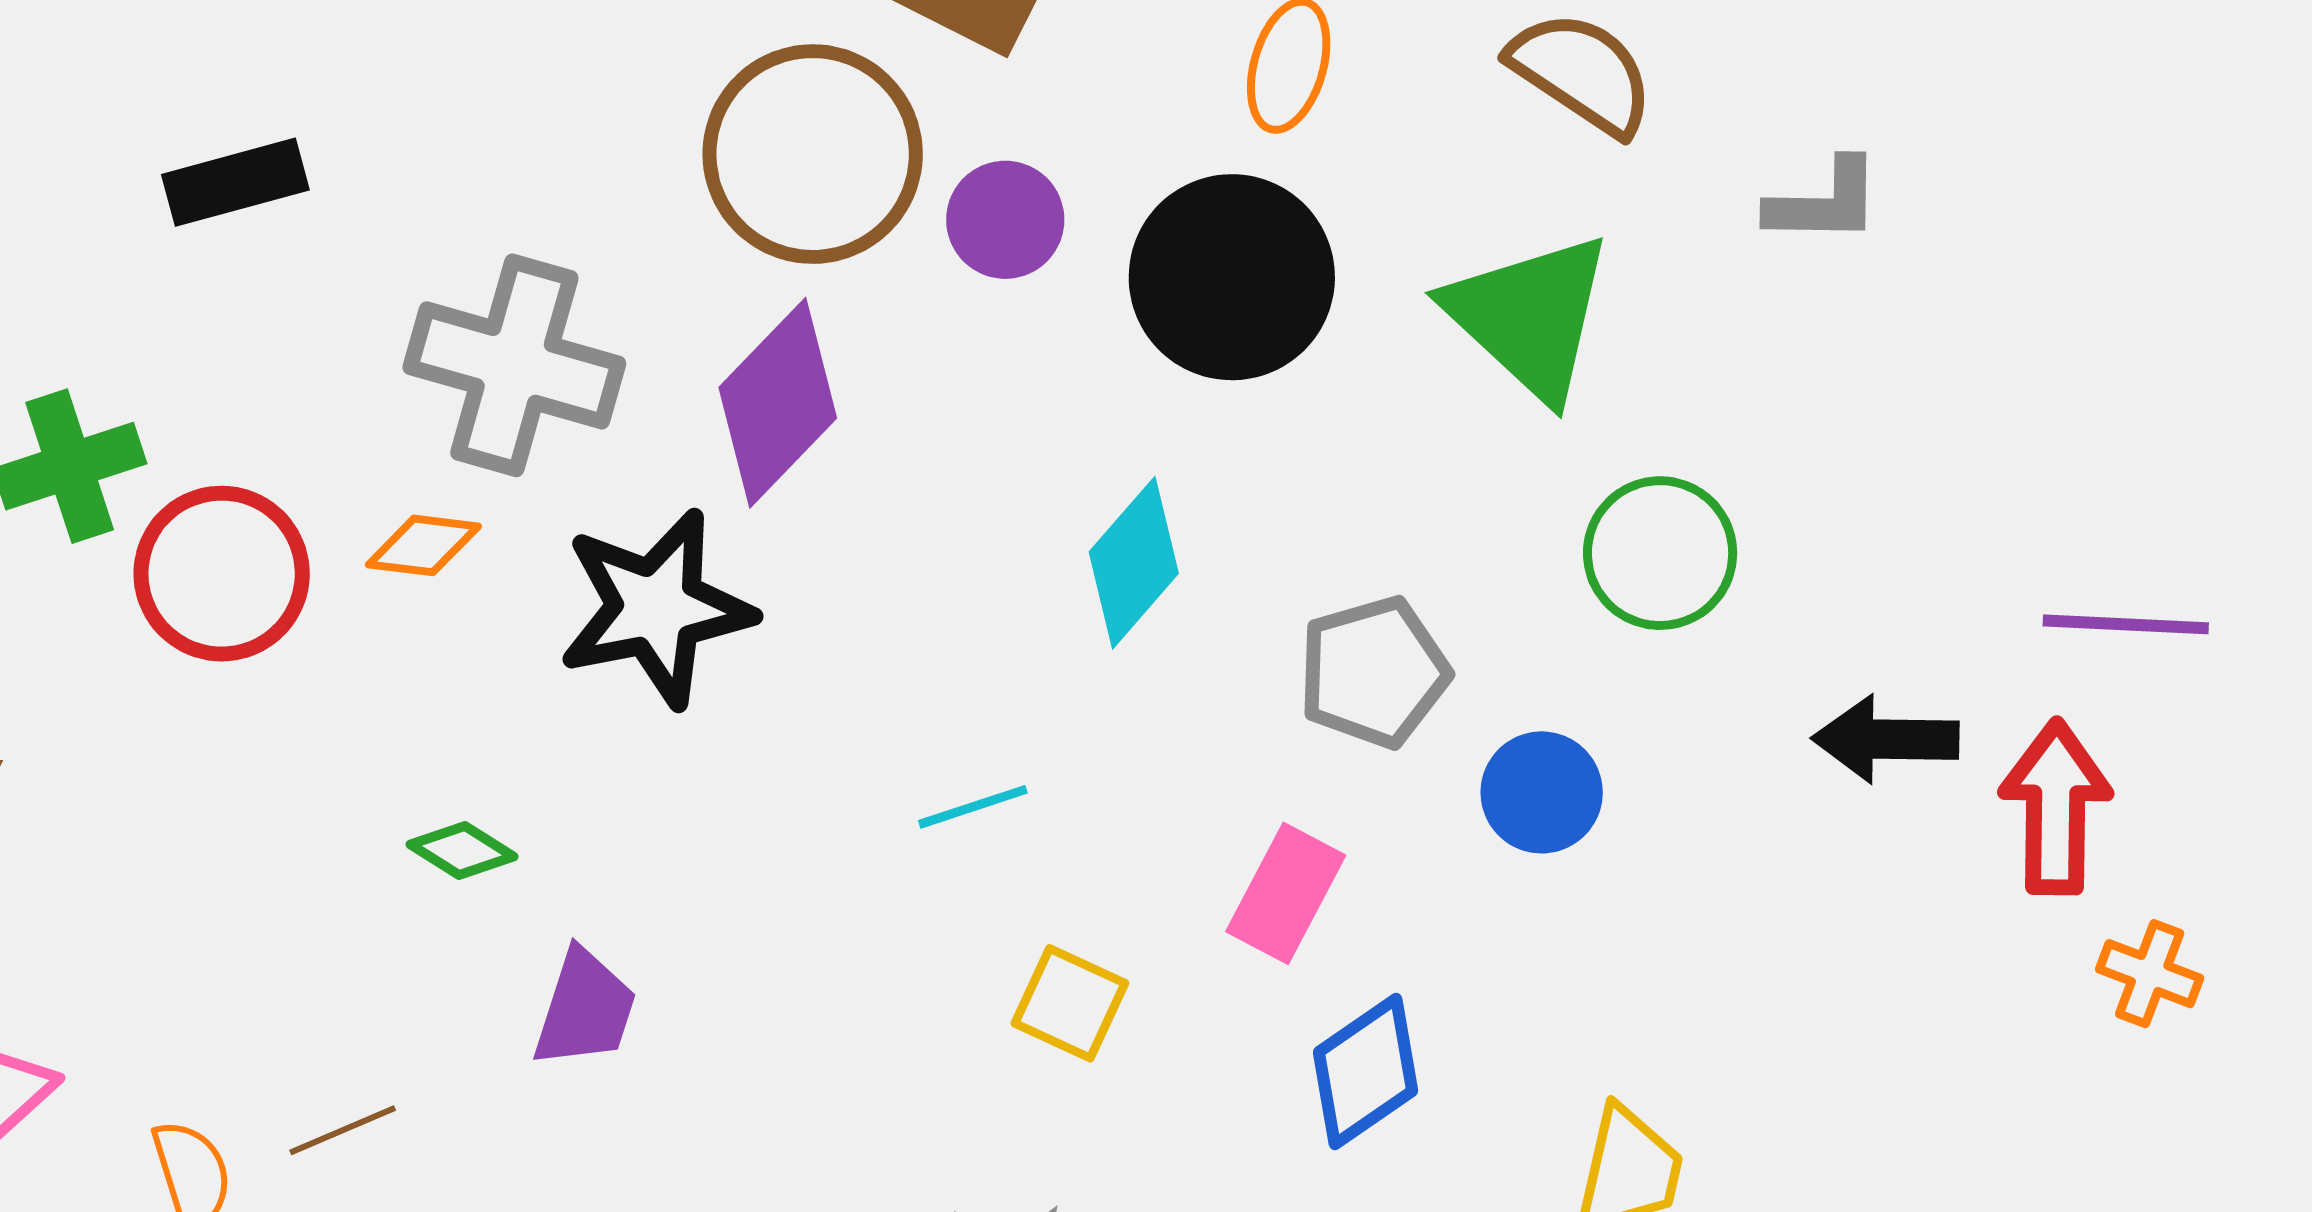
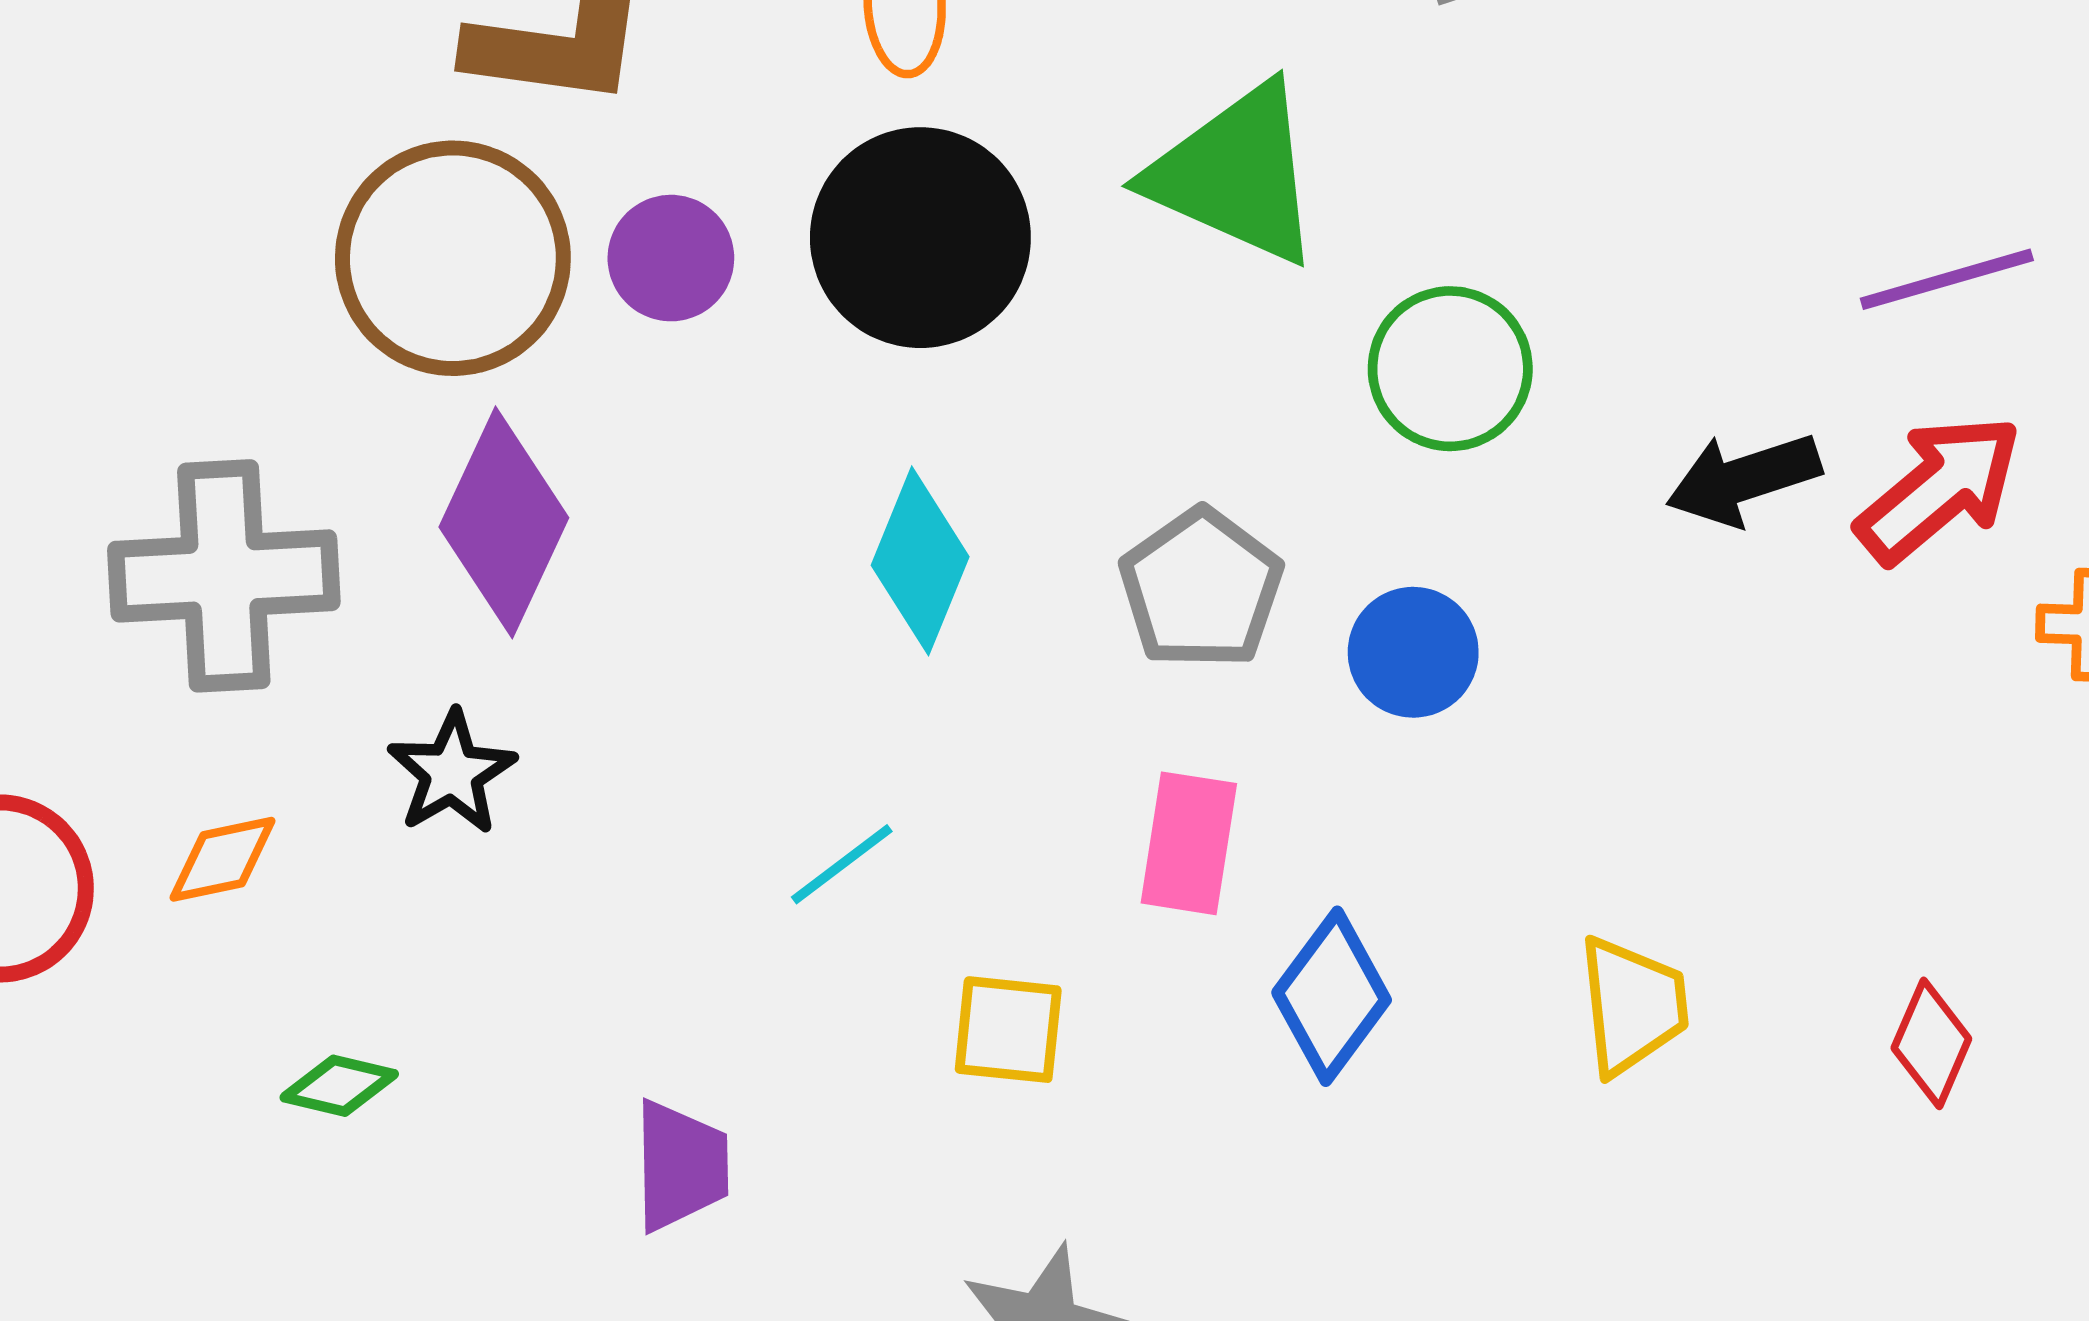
orange diamond: (423, 545) -> (223, 859), moved
black star: (656, 608) -> (452, 773), size x0.6
red arrow: (2056, 807) -> (1939, 489), turned 68
purple trapezoid: (585, 1009) -> (681, 1166), moved

